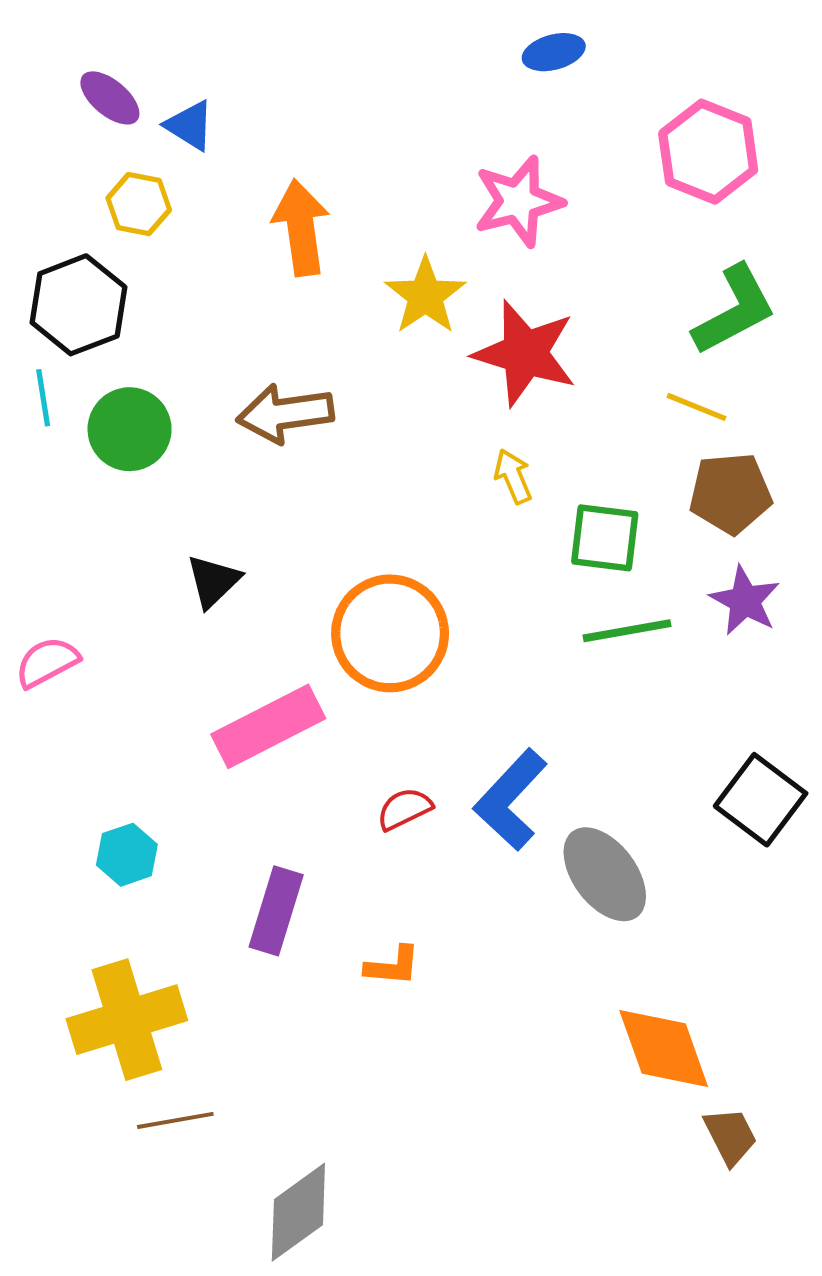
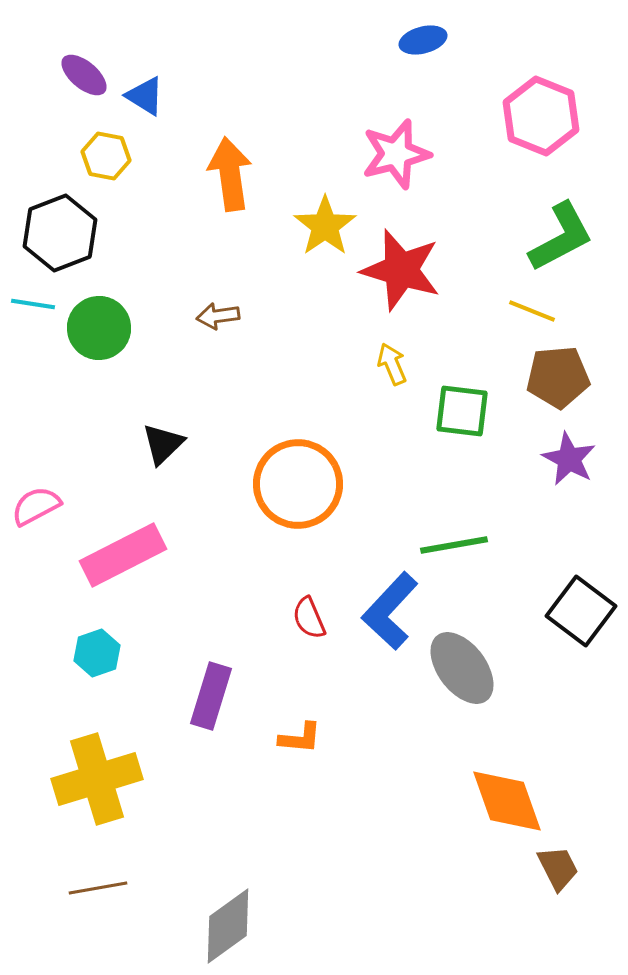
cyan line: (43, 398) -> (33, 304), turned -72
brown arrow: (285, 413) -> (218, 316), size x0.6
green line: (627, 631) -> (454, 545), moved
pink rectangle: (268, 726) -> (123, 555), moved
red semicircle: (404, 809) -> (309, 618), turned -87
brown line: (175, 1120) -> (98, 888), moved

